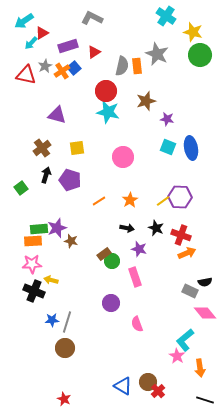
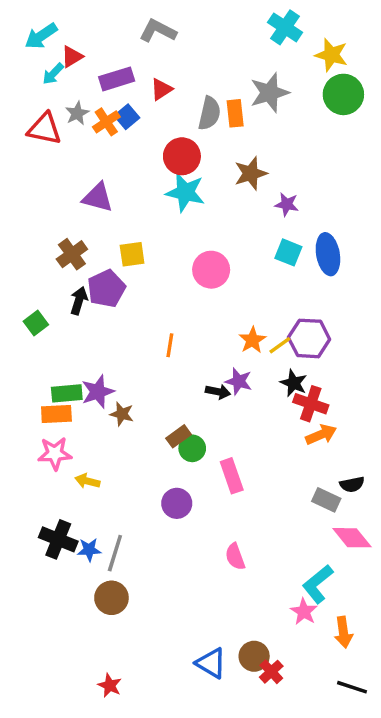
gray star: (157, 54) -> (270, 93), turned 30
purple pentagon: (70, 180) -> (106, 289), moved, turned 30
orange star: (130, 200) -> (252, 340), moved
orange line: (99, 201) -> (170, 345), turned -48
black star: (156, 228) -> (294, 383), moved
purple star: (139, 249) -> (239, 381), moved
black cross: (34, 291) -> (58, 539), moved
purple circle: (111, 303) -> (177, 503), moved

